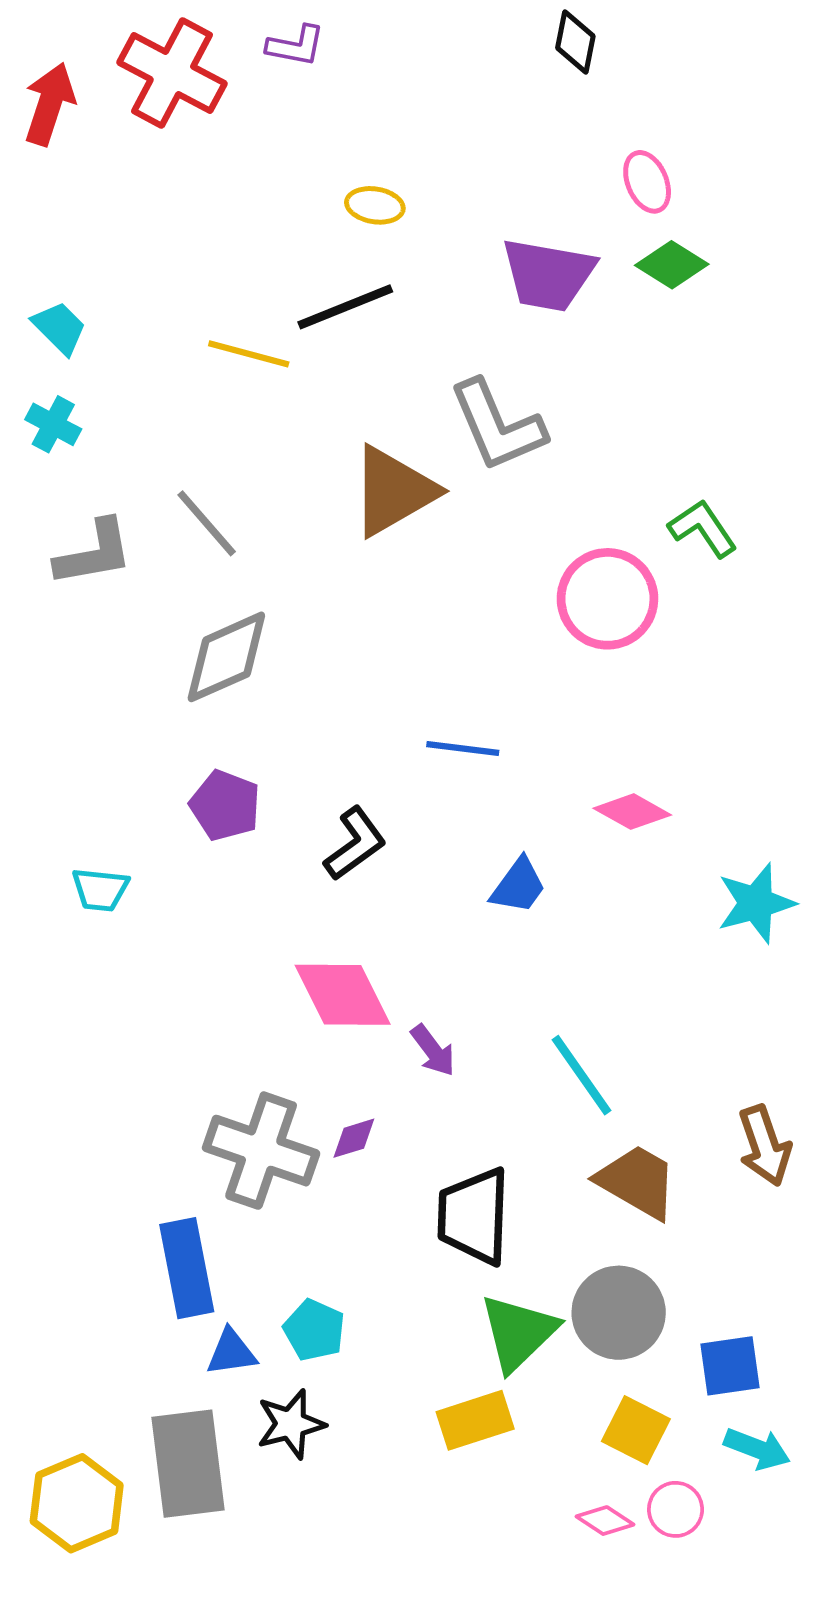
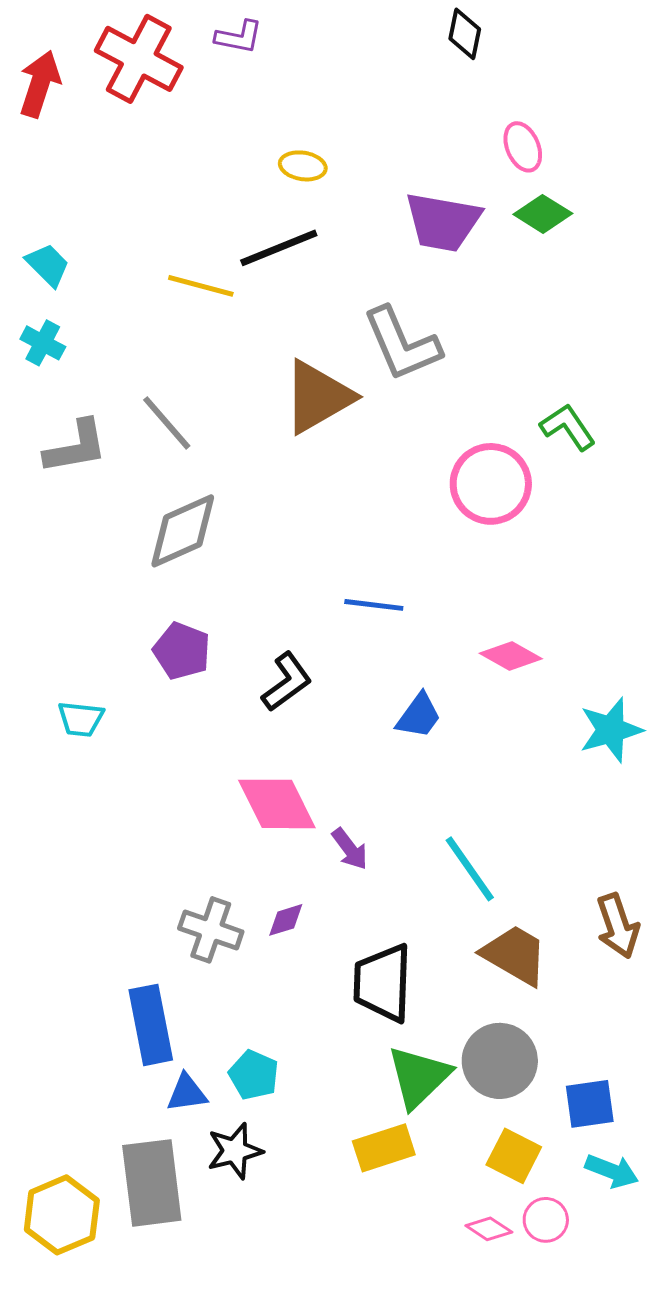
gray cross: (261, 1151) -> (211, 930), size x0.7

